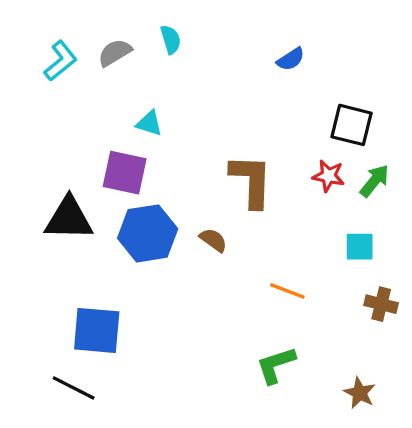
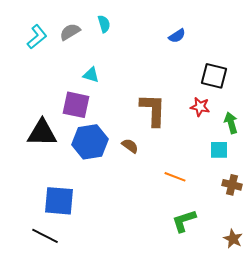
green arrow: (374, 181) -> (231, 123), moved, turned -55
green L-shape: (276, 365) -> (184, 221), moved
brown star: (360, 393) -> (233, 239), moved

